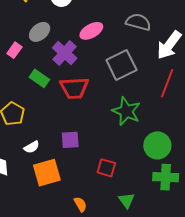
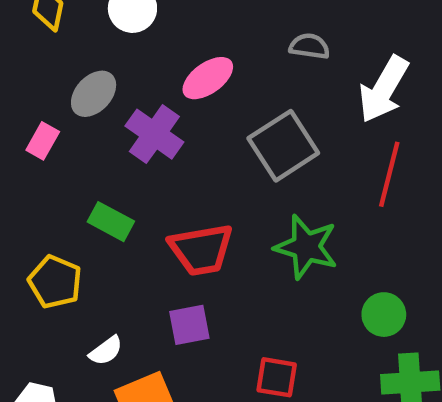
gray semicircle: (138, 22) -> (309, 46), size x0.7
green rectangle: (39, 78) -> (111, 222), moved
red trapezoid: (74, 88) -> (201, 250), moved
green circle: (157, 145) -> (384, 315), size x0.7

